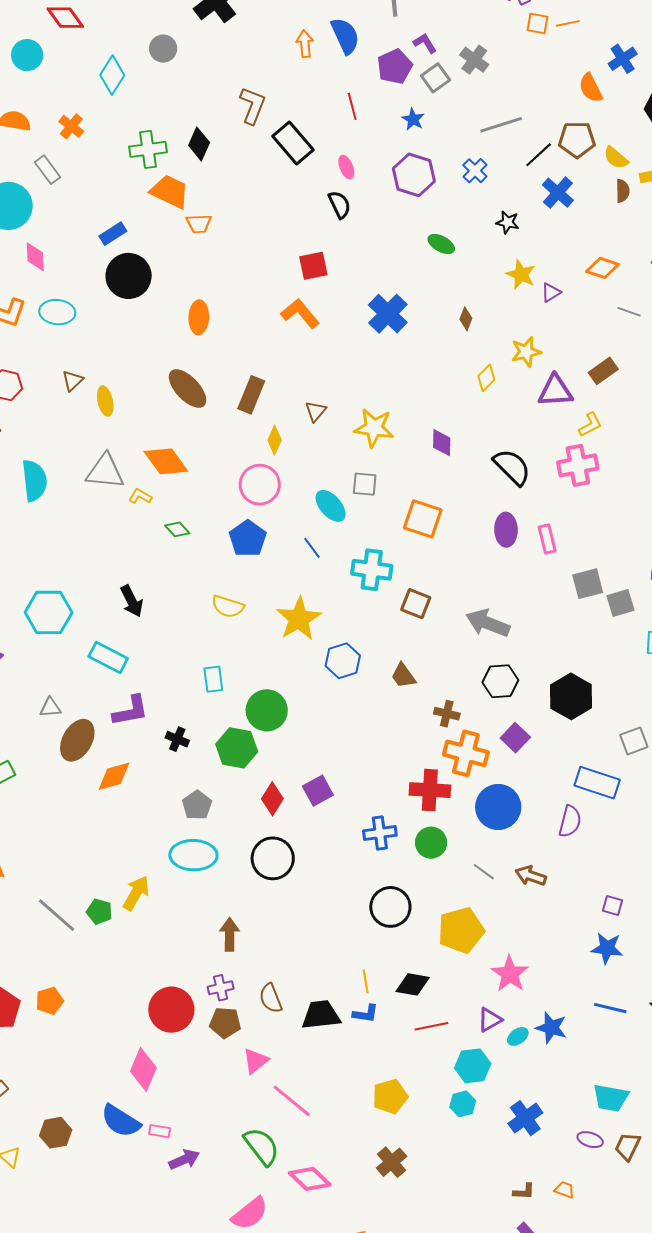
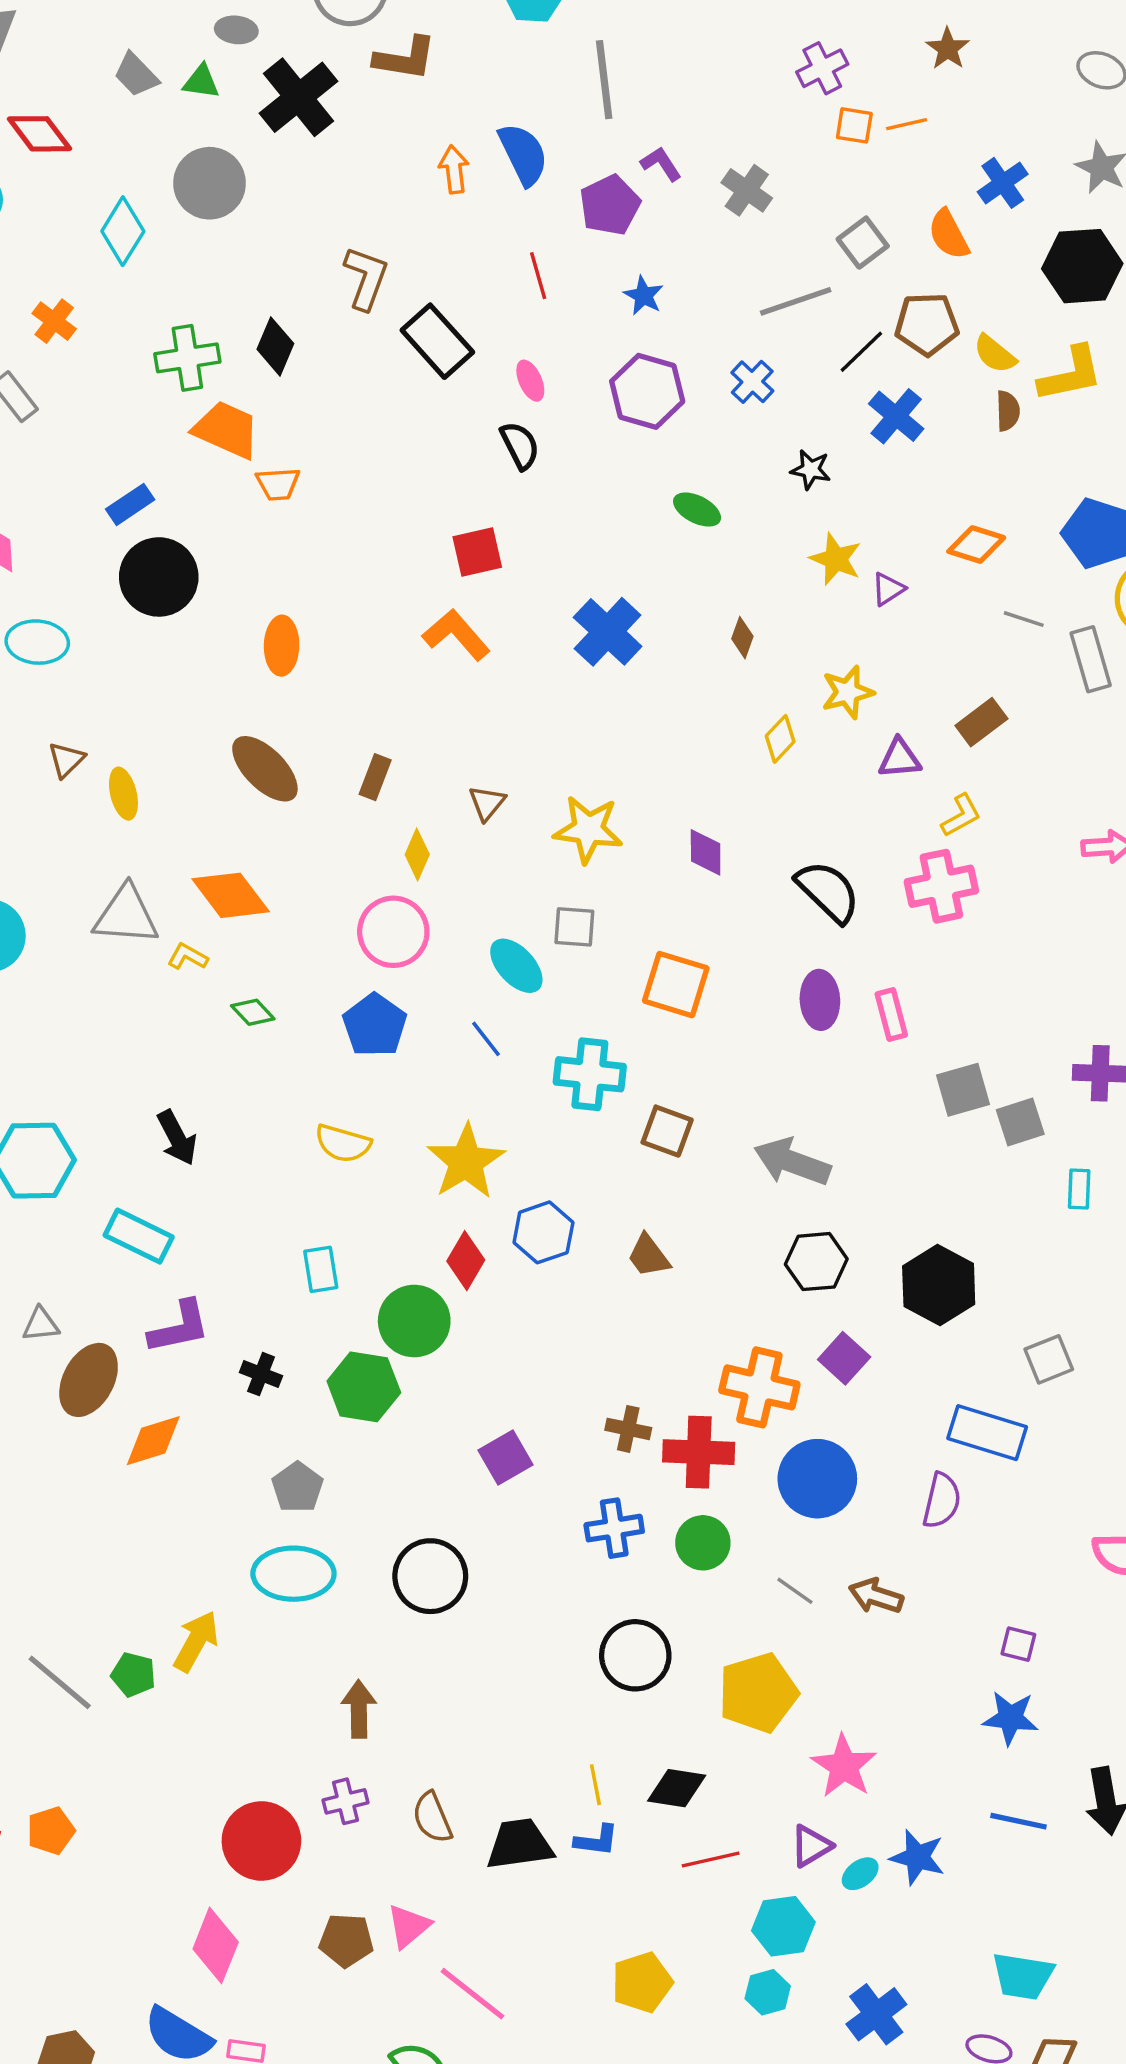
gray circle: (163, 49) -> (210, 183), size x1.5
gray square: (436, 78) -> (863, 243), moved
purple triangle: (555, 391) -> (900, 759), size x0.7
brown rectangle: (251, 395) -> (375, 777), size x0.7
brown cross: (447, 714) -> (628, 1429), moved
red diamond: (272, 799) -> (466, 1261), moved
brown pentagon: (225, 1023) -> (346, 1940), moved

